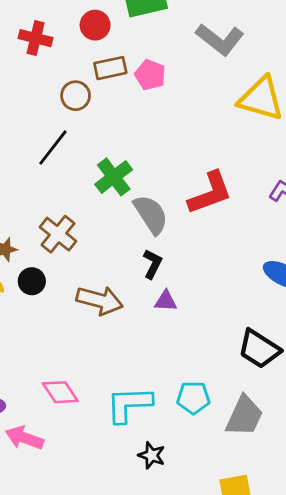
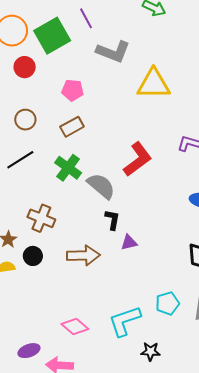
brown rectangle: (110, 68) -> (72, 127), moved
black line: (53, 147) -> (20, 160), turned 36

